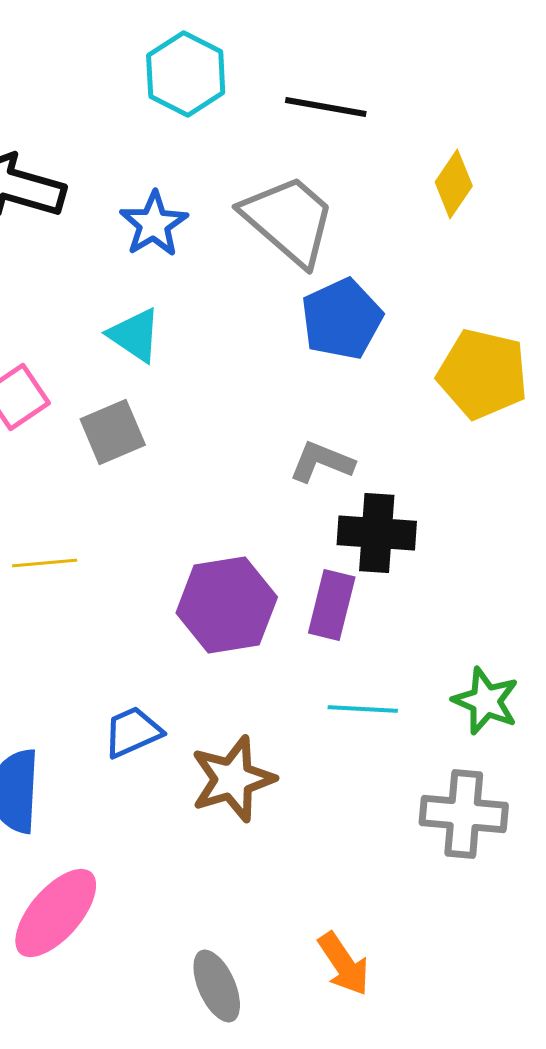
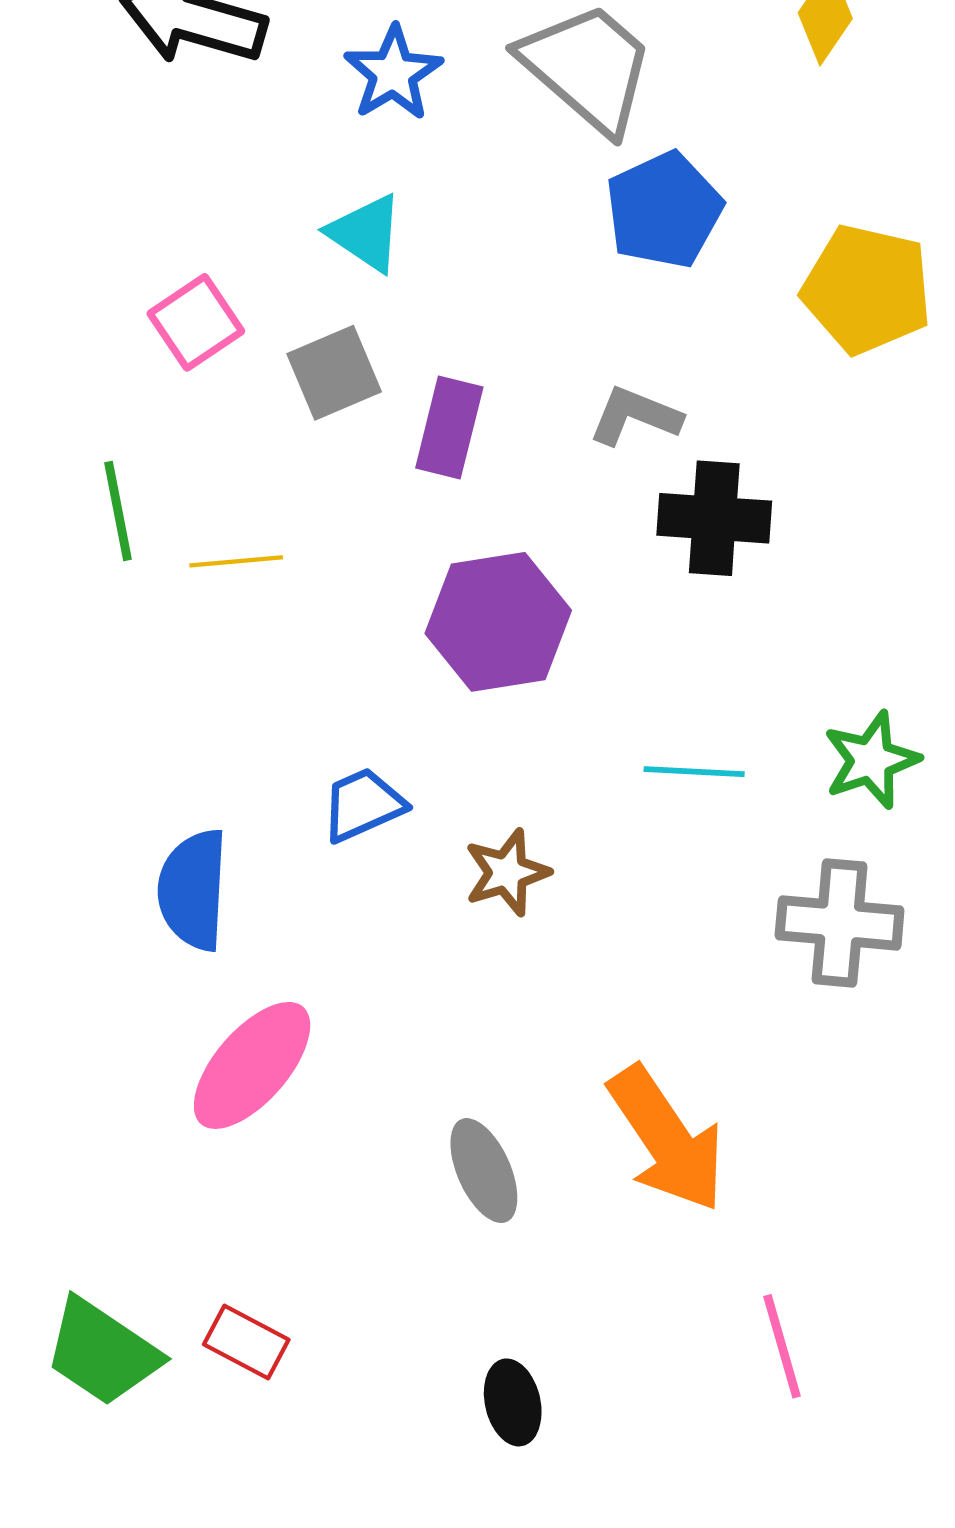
purple rectangle: (332, 605) -> (449, 427), moved
green star: (486, 701) -> (871, 760), turned 30
brown star: (233, 779) -> (507, 872), size x0.7
orange arrow: (344, 964) -> (667, 1139), size x1.6

